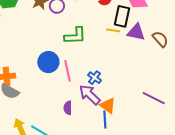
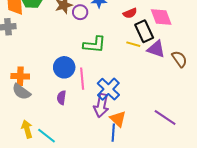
black rectangle: (122, 16) -> (144, 31), turned -45
blue cross: (95, 78) -> (108, 89), size x1.6
purple arrow: (90, 95) -> (101, 106), turned -130
purple semicircle: (68, 108) -> (61, 98), moved

